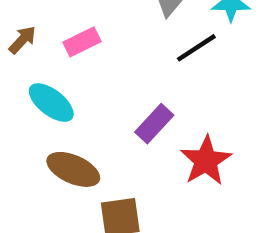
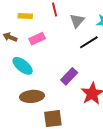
brown arrow: (22, 40) -> (10, 37), turned -112
brown ellipse: (73, 169) -> (32, 96), turned -30

